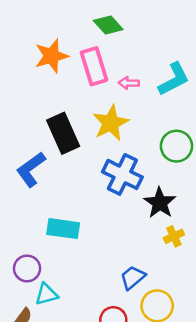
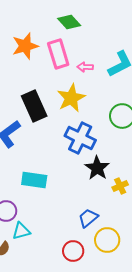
black star: (160, 203) -> (97, 168), moved

